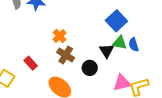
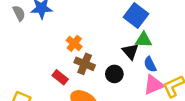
blue semicircle: (134, 45) -> (150, 64), moved
red rectangle: (31, 63) -> (60, 77), moved

